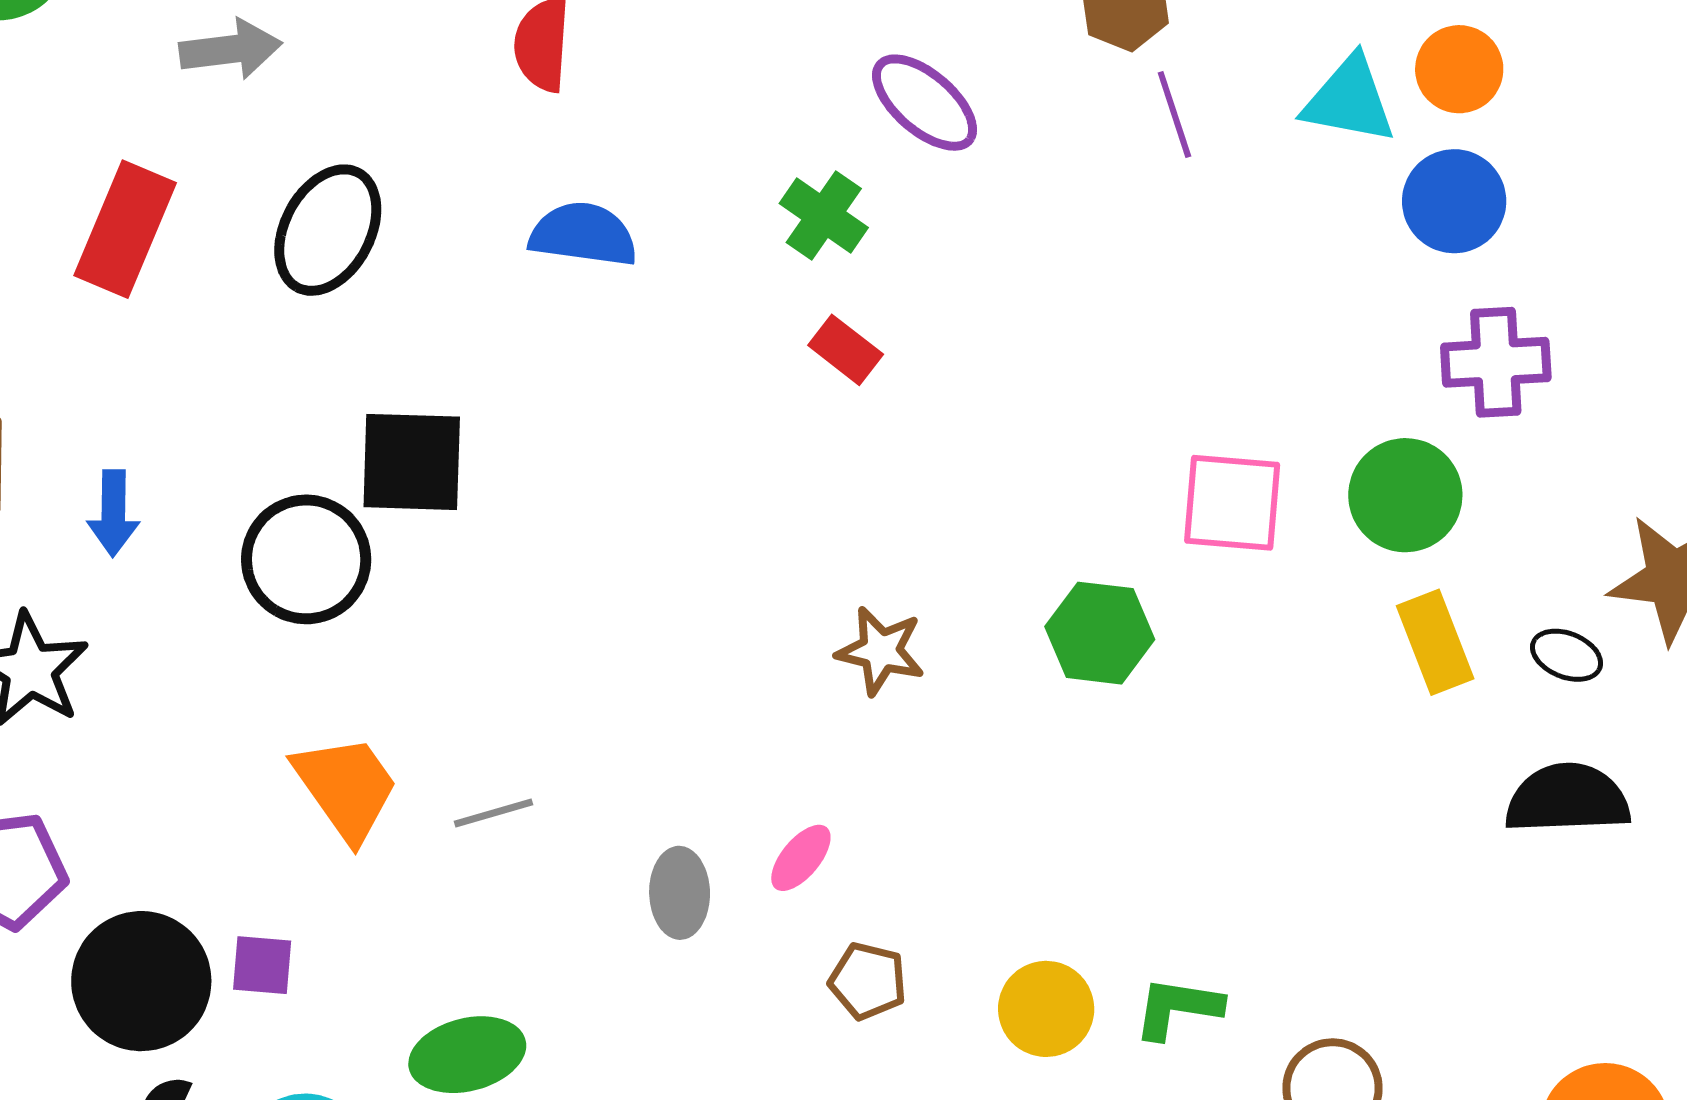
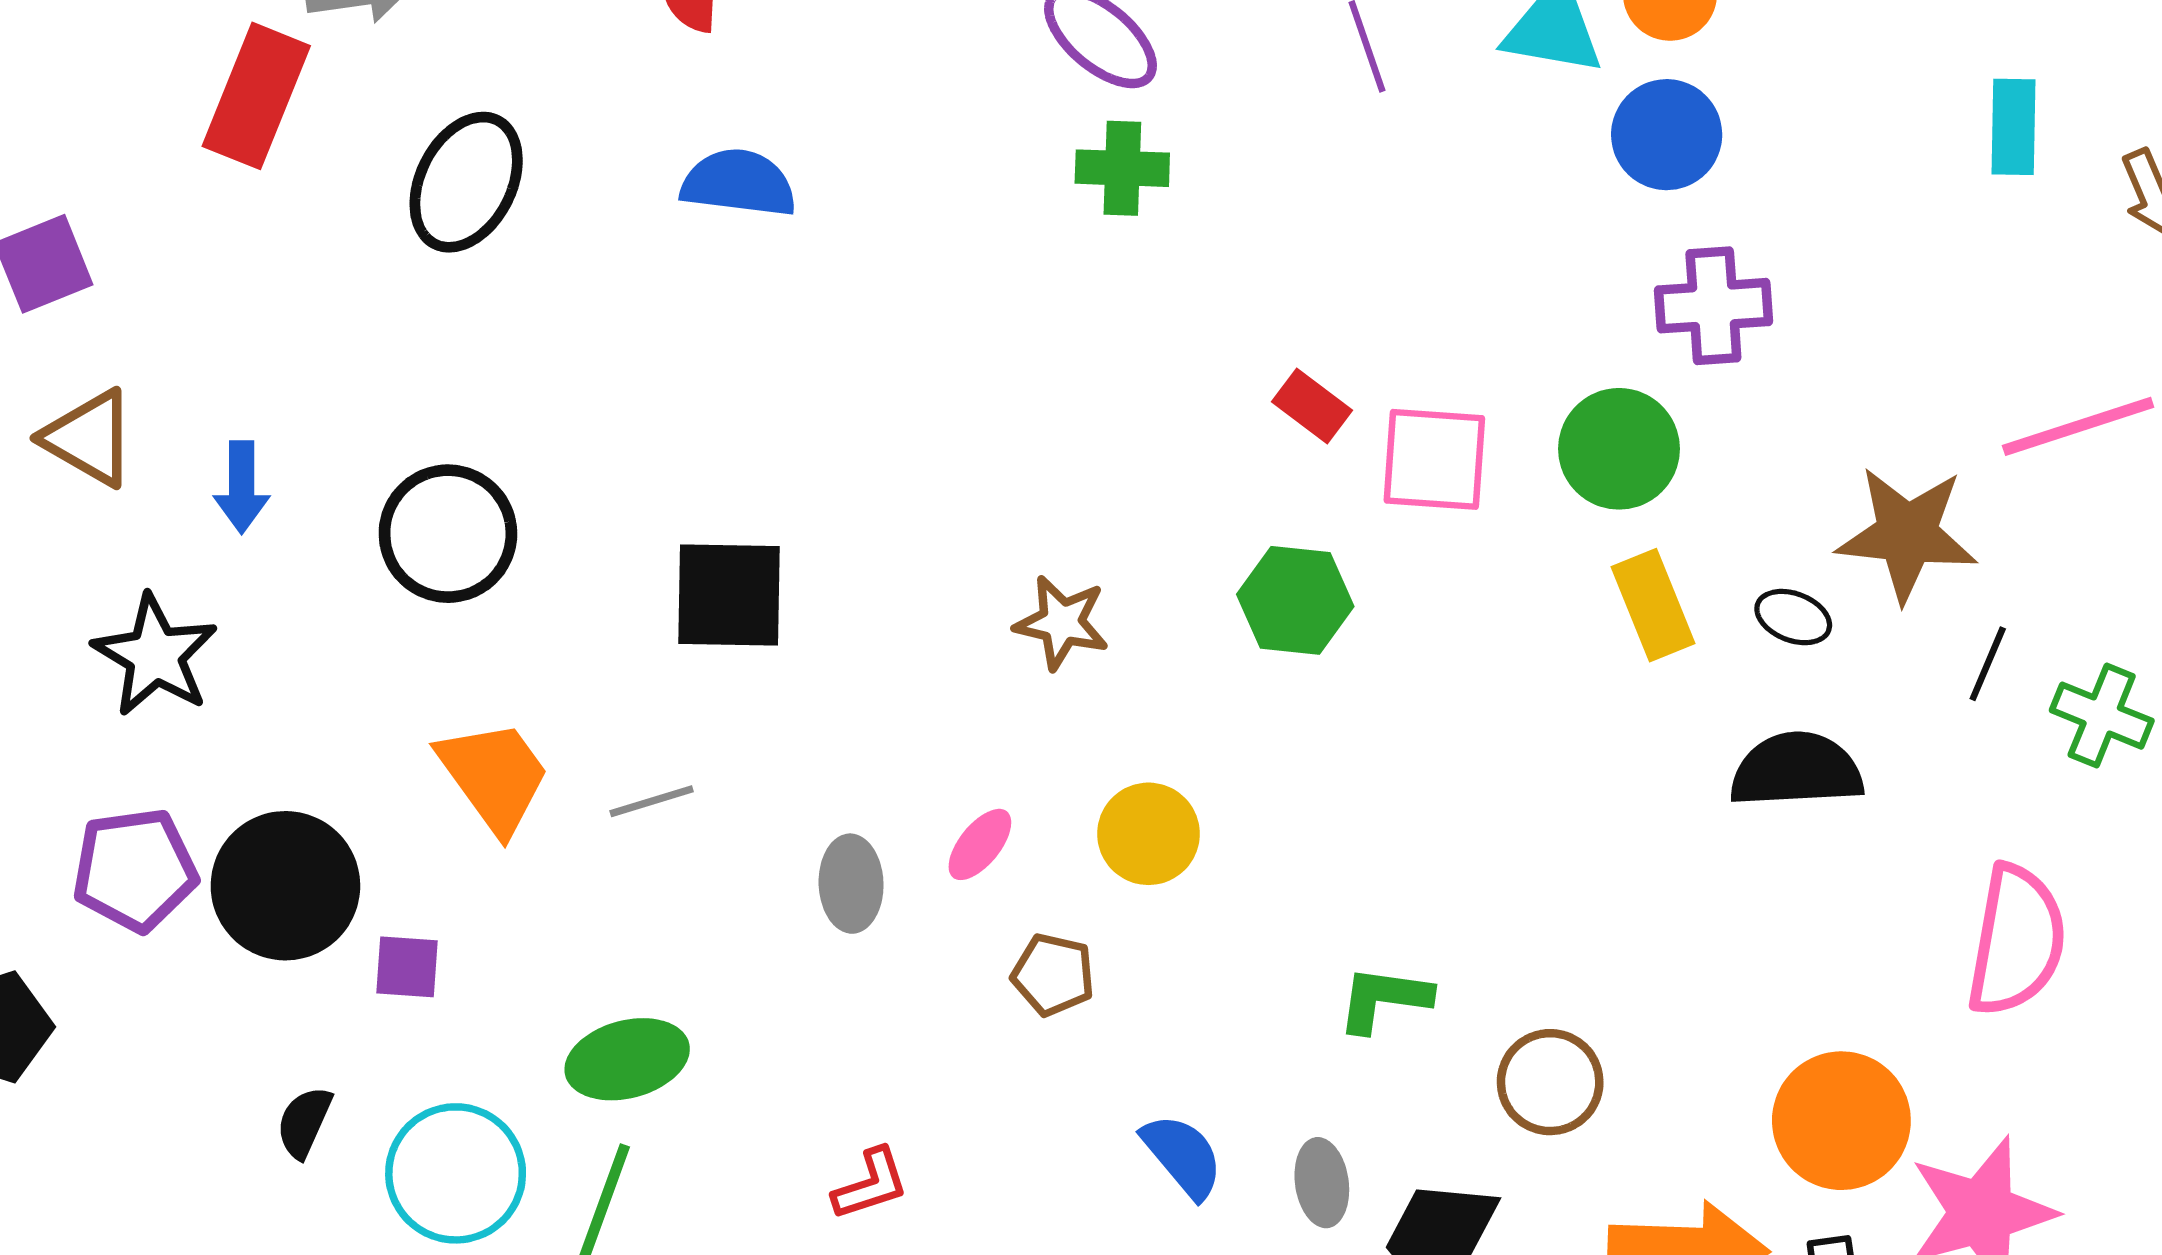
green cross: (824, 216) -> (1122, 168), moved, turned -32
red rectangle: (125, 229) -> (256, 96), moved
red rectangle: (846, 350) -> (1312, 406), moved
black square: (412, 462) -> (729, 595), moved
black circle: (141, 981) -> (285, 886), moved
yellow circle: (1046, 1009) -> (1148, 834), moved

